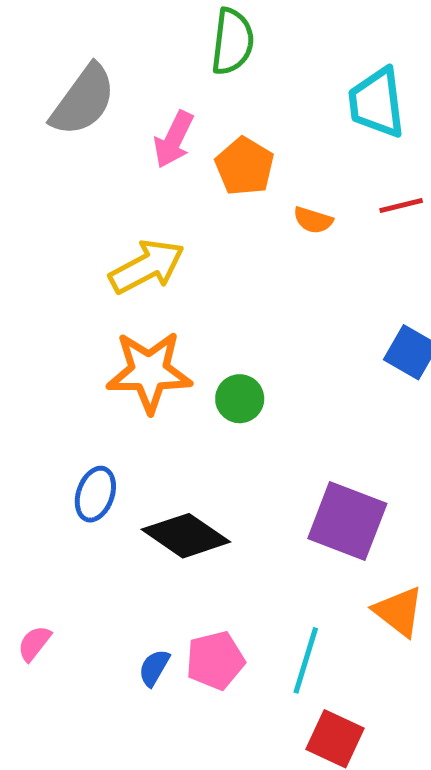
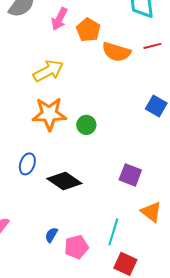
orange semicircle: (313, 220) -> (116, 52), size x1.8
purple square: (347, 521) -> (130, 175), size x0.7
pink pentagon: (215, 660) -> (76, 247), moved

